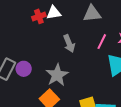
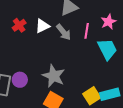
white triangle: (54, 13) -> (42, 26), moved
gray arrow: (69, 43) -> (64, 32), moved

